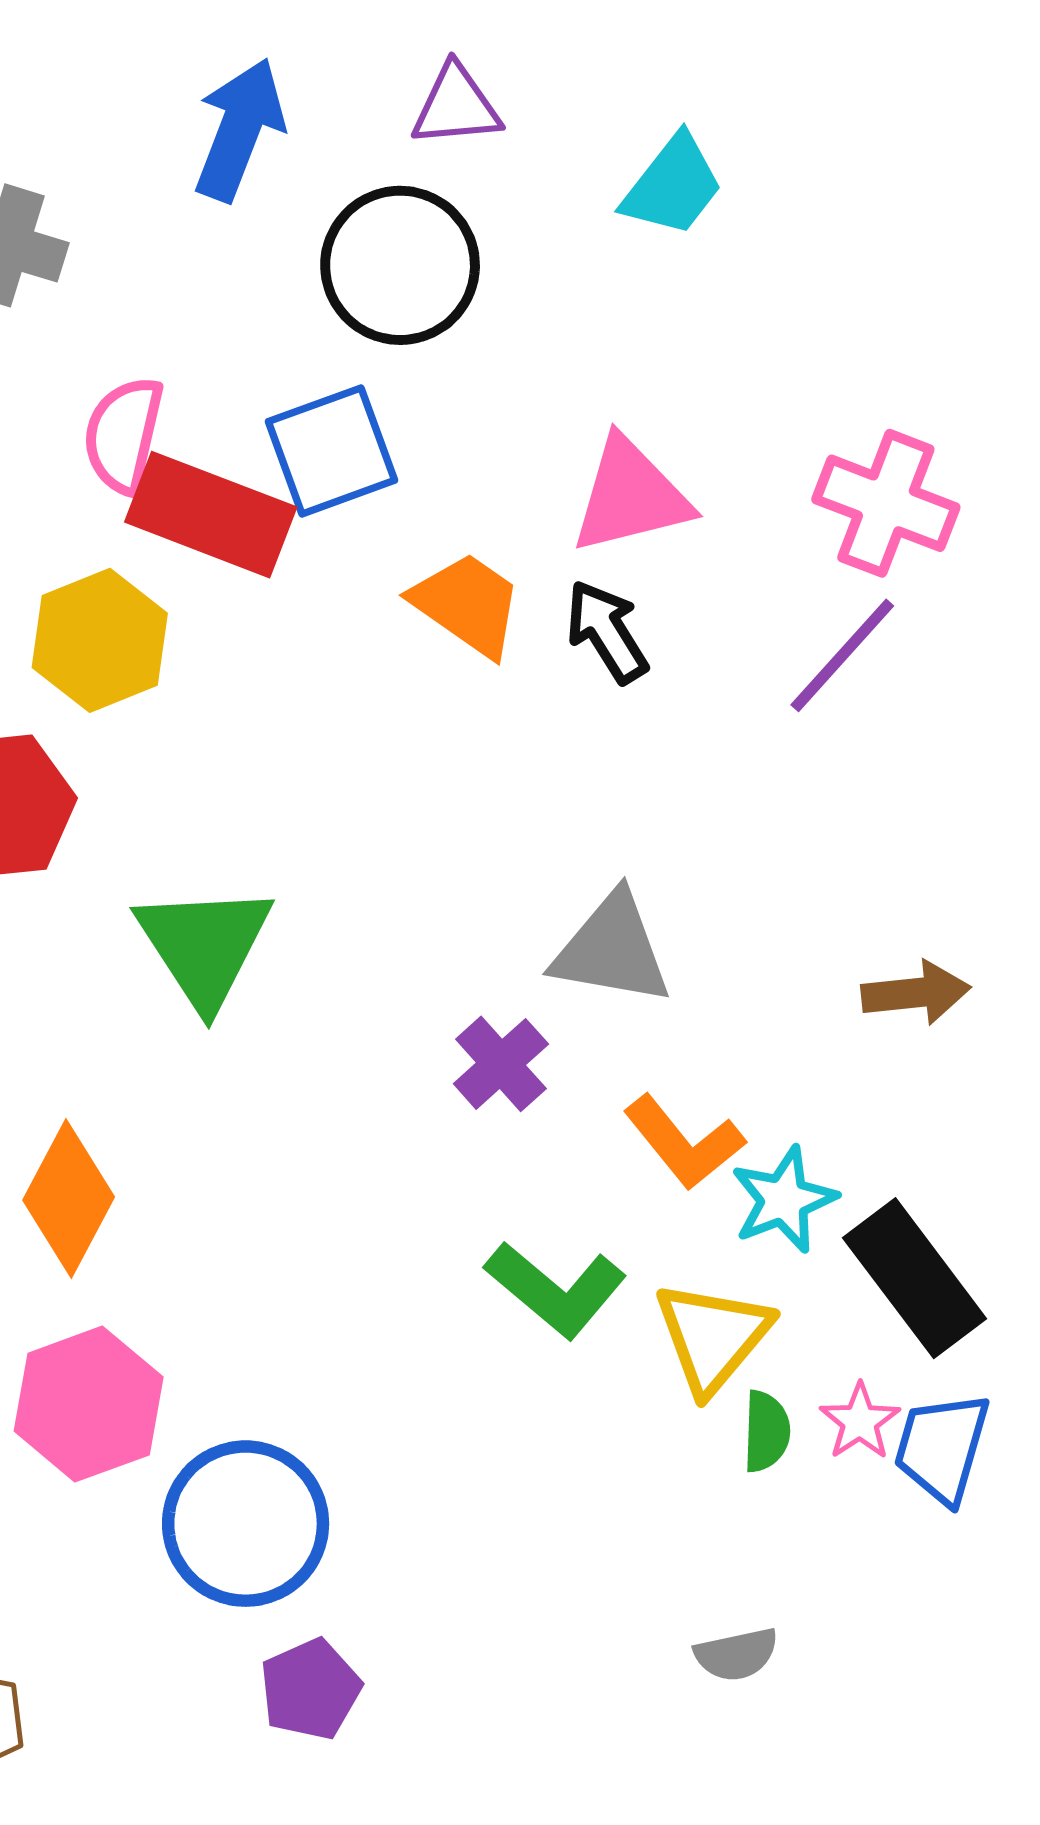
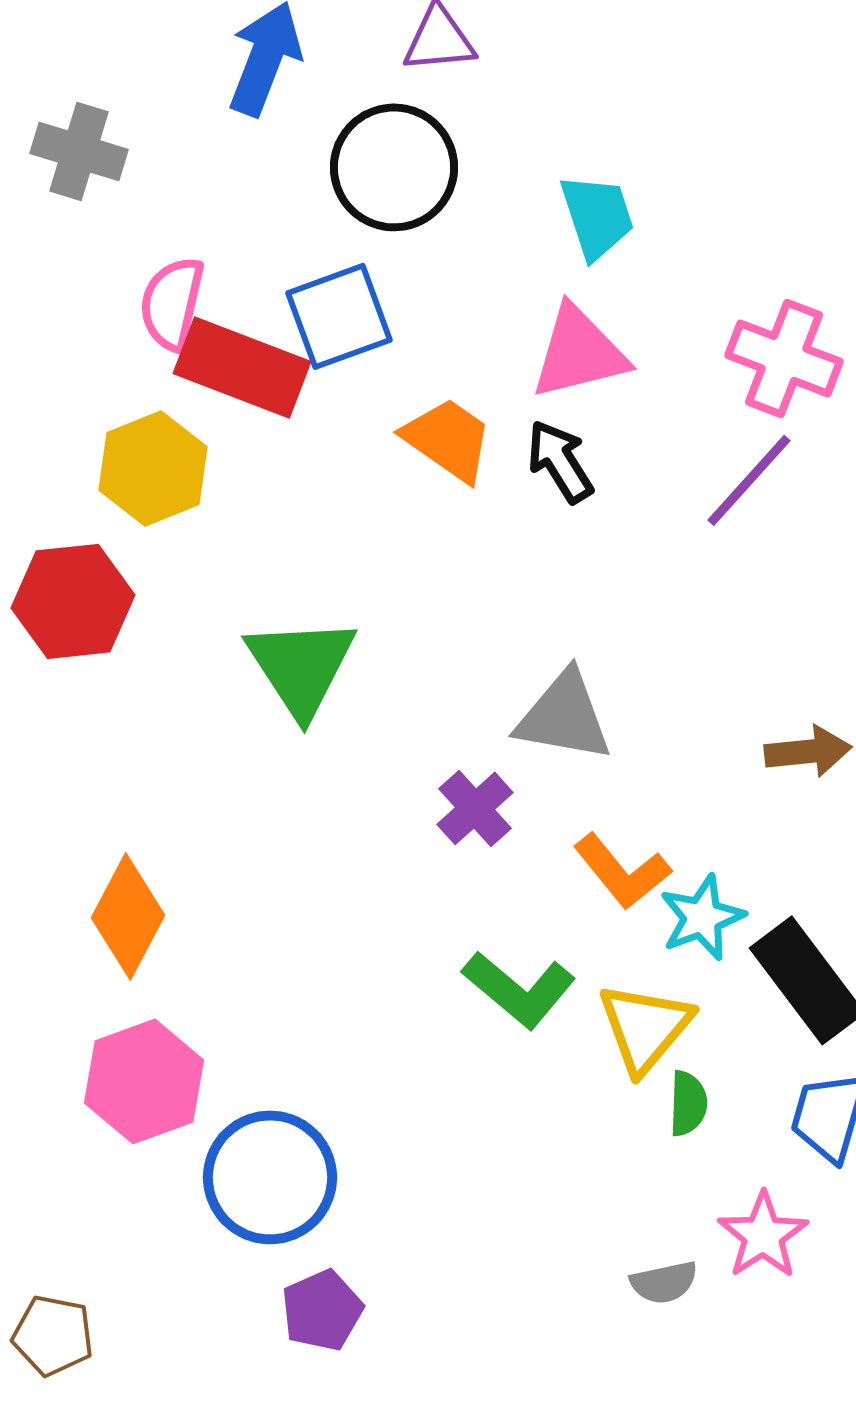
cyan trapezoid: (673, 186) -> (597, 216), moved, turned -56
green triangle: (204, 946) -> (301, 666), moved
pink star: (860, 1421) -> (763, 1235), moved, size x1.4

